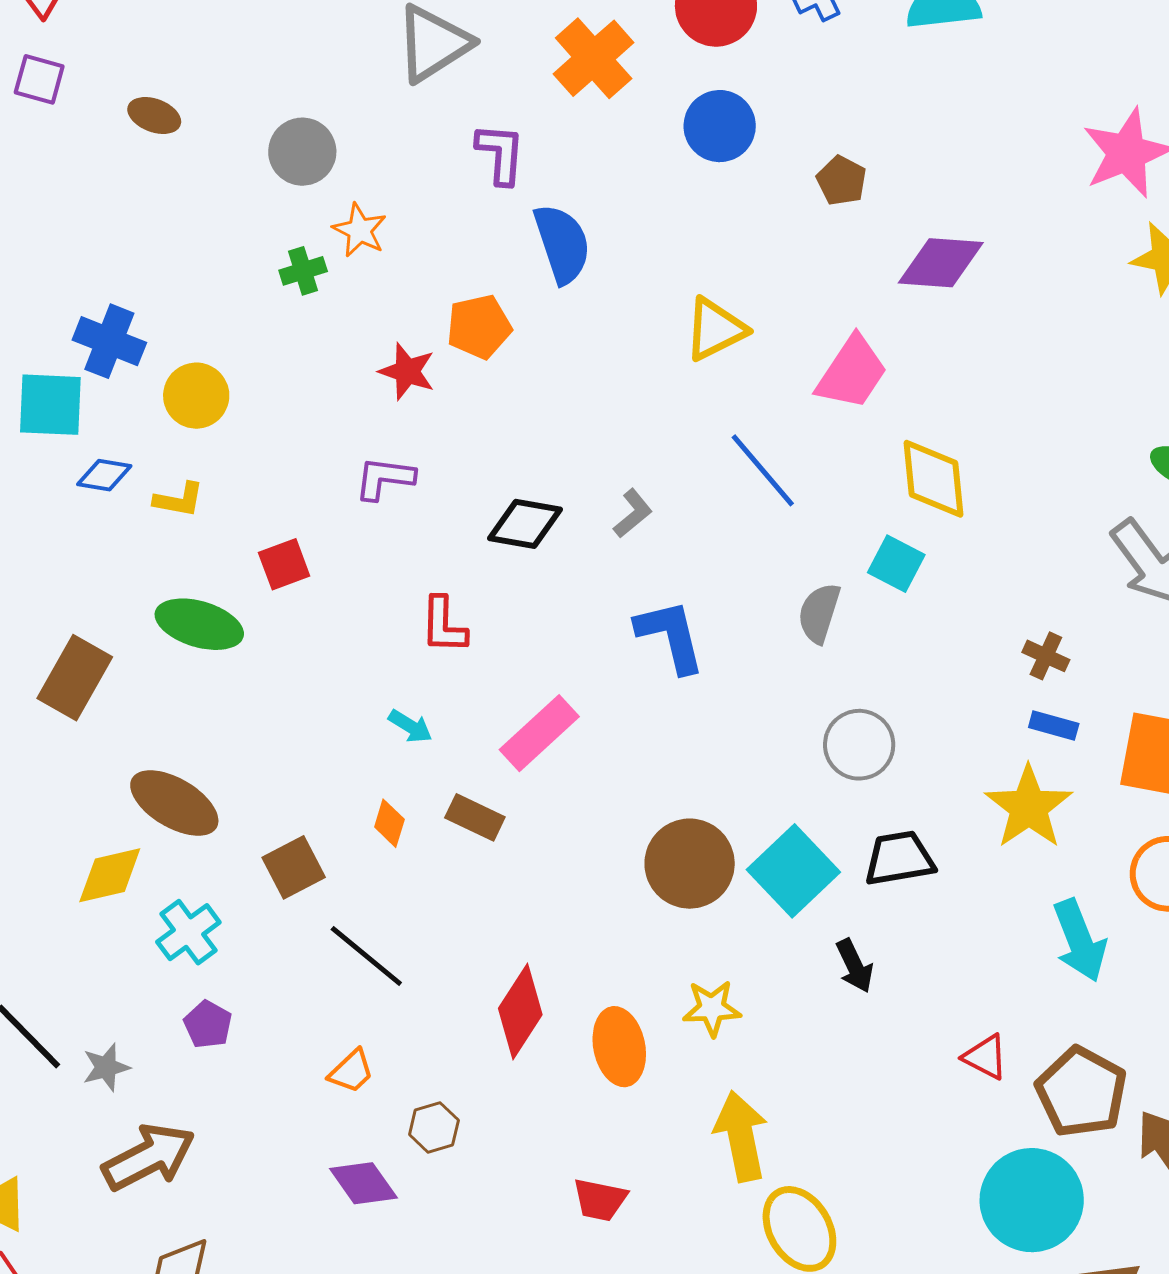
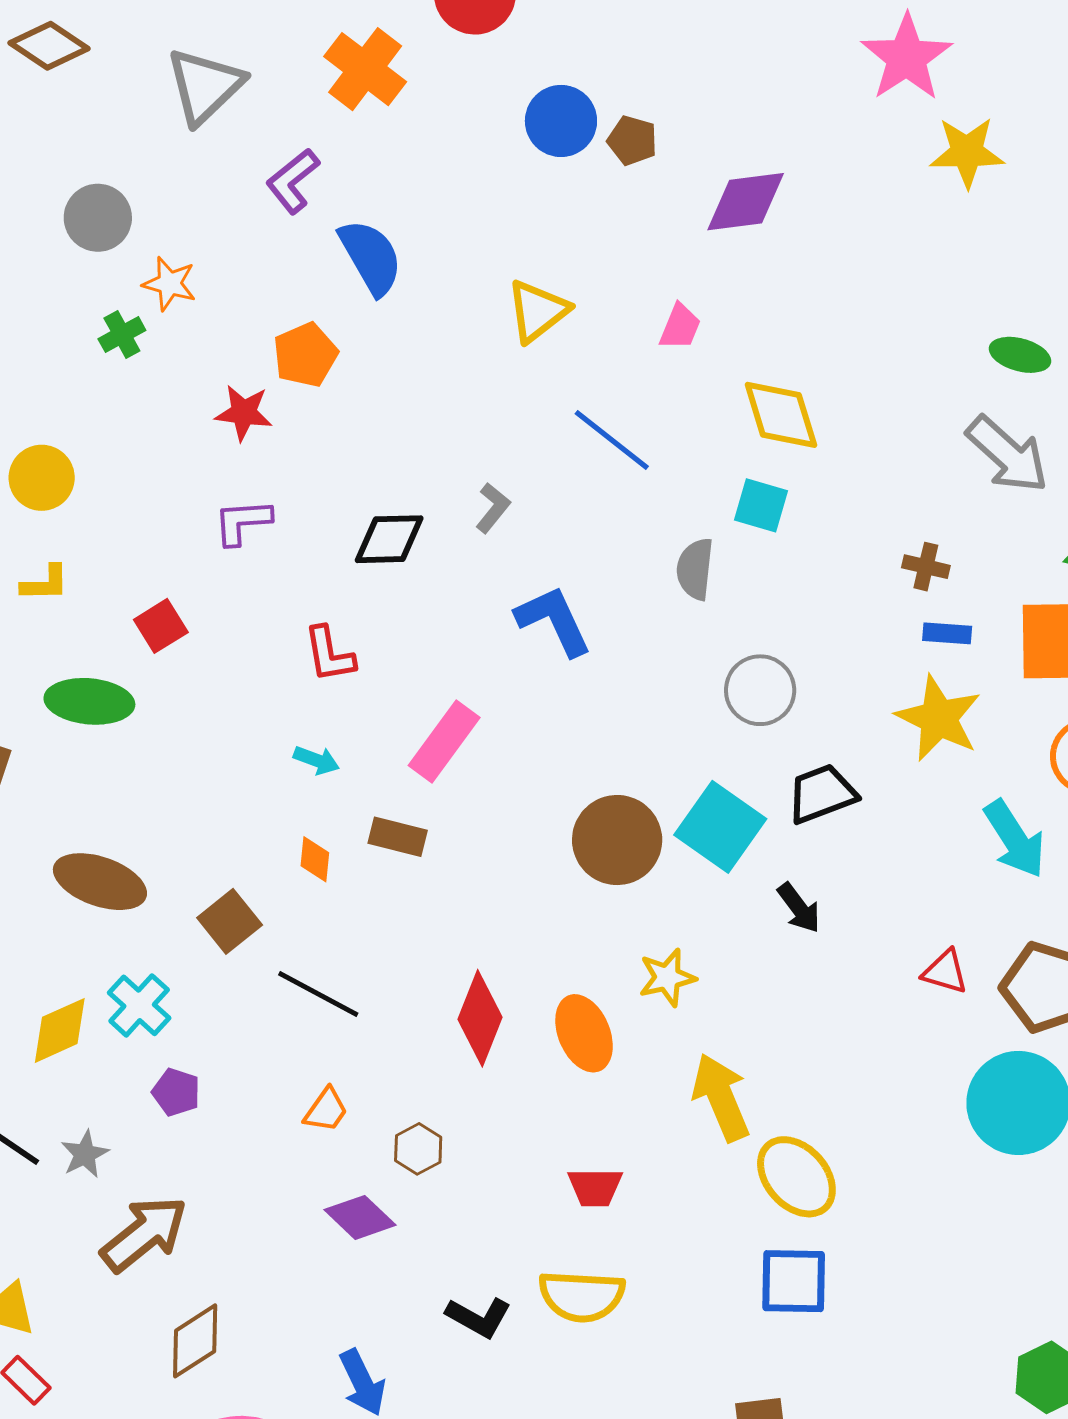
blue circle: (720, 126) -> (561, 121), moved
purple L-shape: (501, 154) -> (293, 181), turned -122
pink trapezoid: (852, 373) -> (680, 327), size x0.6
yellow diamond: (110, 875) -> (60, 1030), moved

